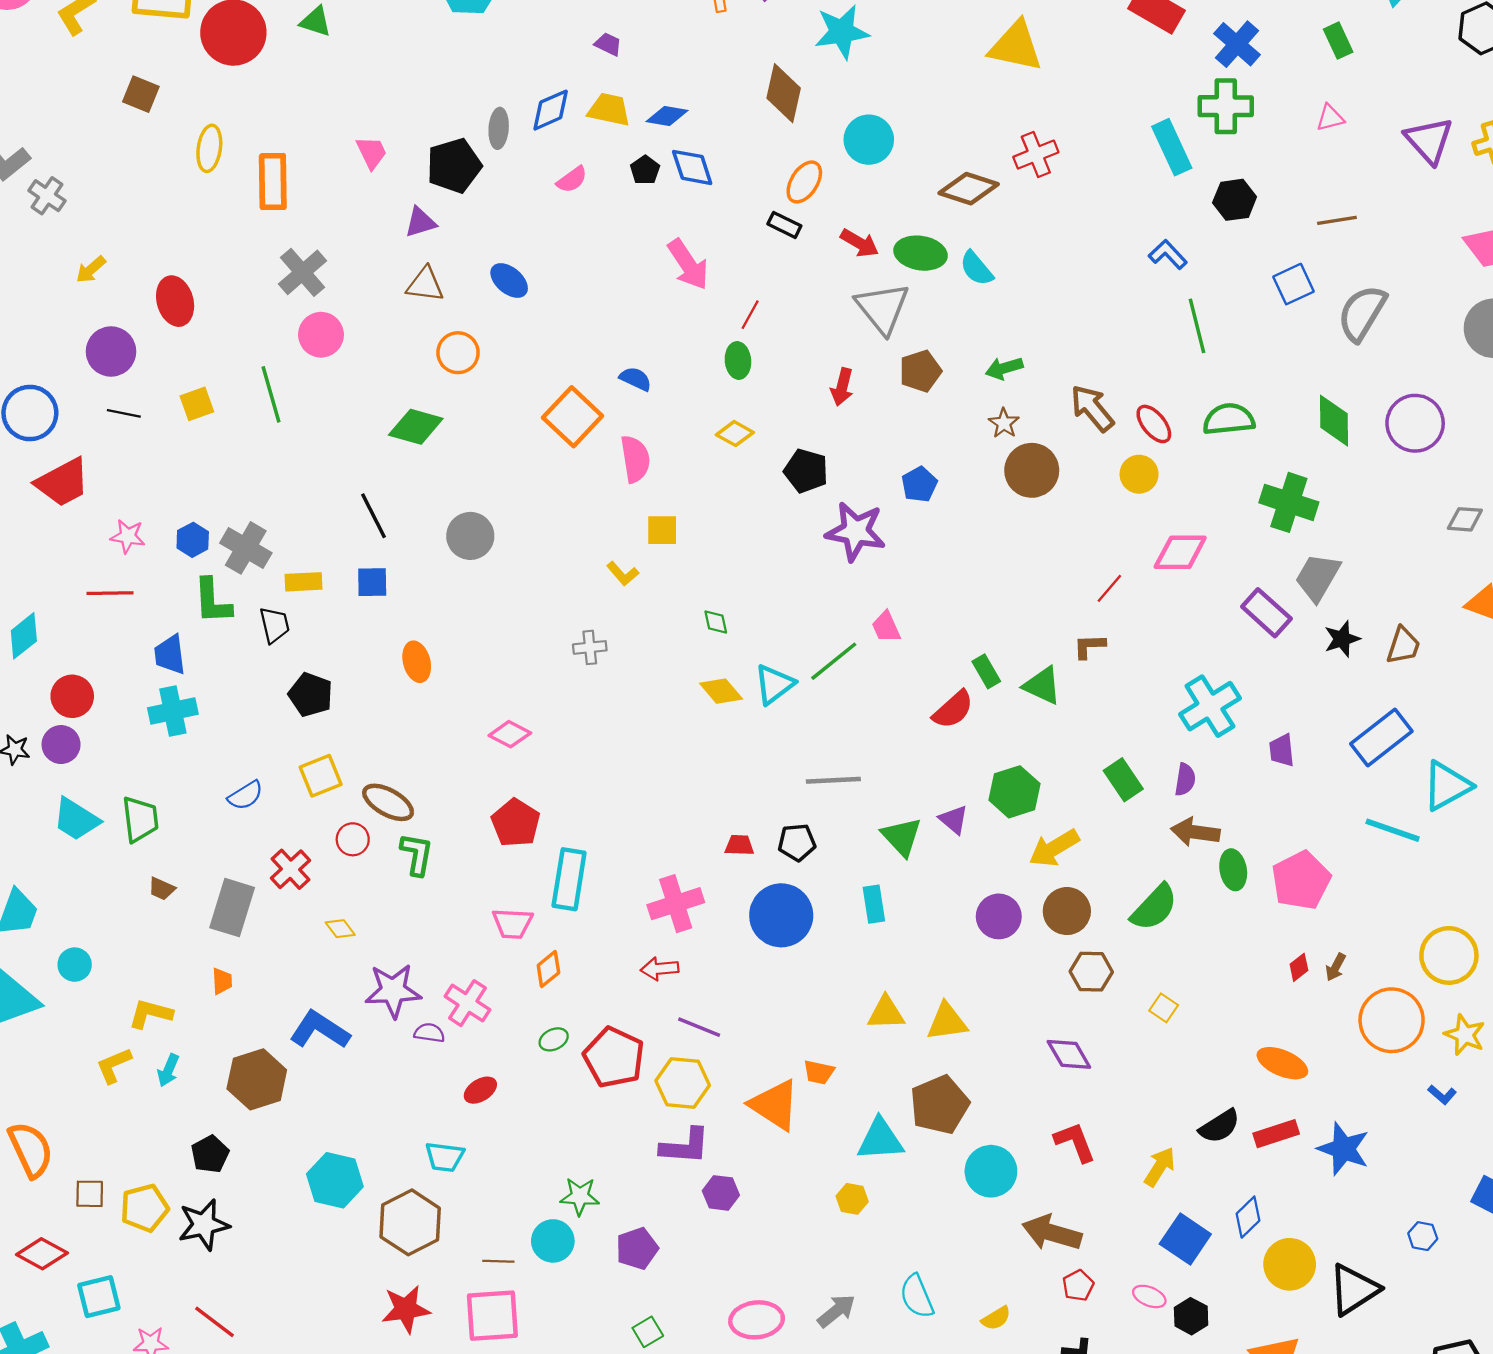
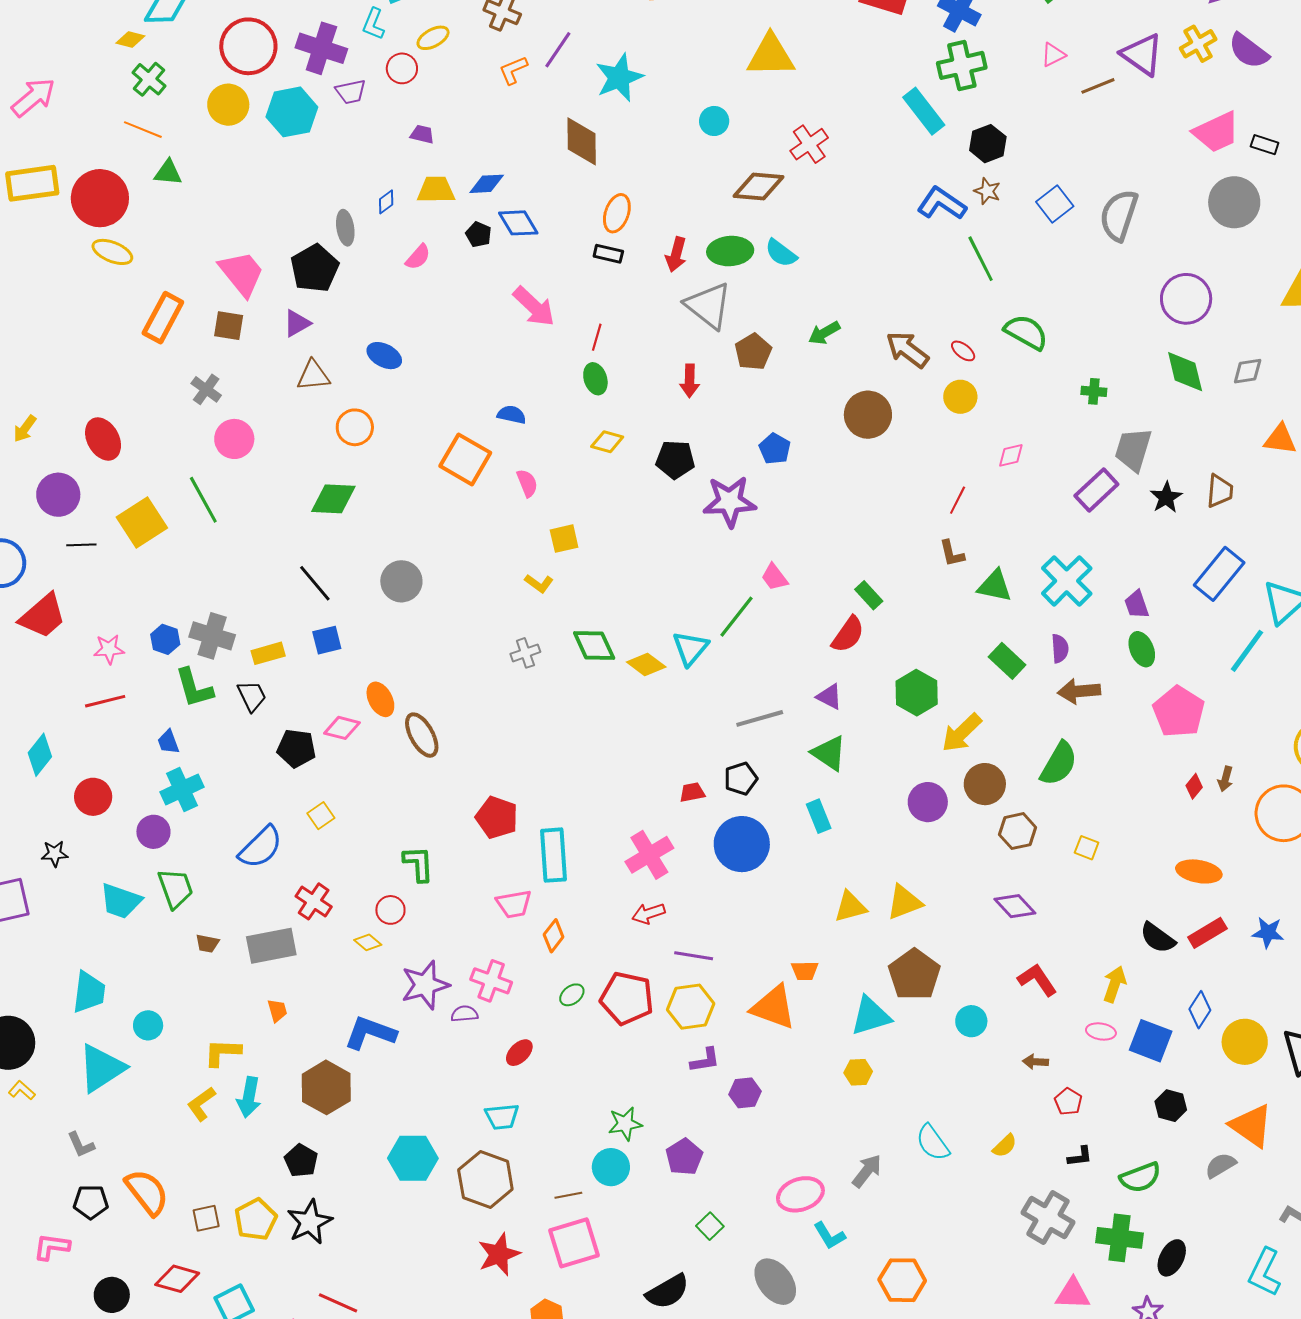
brown square: (141, 94) -> (229, 326), moved
blue diamond: (551, 110) -> (386, 202), size x0.6
cyan circle: (869, 140) -> (714, 121), moved, size x0.7
yellow ellipse: (209, 148) -> (112, 252), moved, turned -63
pink trapezoid: (372, 153) -> (242, 273), size x1.6
orange rectangle: (273, 182) -> (163, 318), turned 42
brown line: (1337, 220) -> (1098, 86), moved
red arrow: (860, 243) -> (676, 254), turned 88
blue L-shape: (1168, 255) -> (942, 204), size x1.4
gray cross: (302, 272) -> (206, 389), size x0.7
yellow square: (197, 404) -> (142, 522), size x1.6
green semicircle: (1229, 419) -> (1026, 332), turned 48
green diamond: (1334, 421) -> (1185, 372), moved
brown star: (1004, 423) -> (987, 191), moved
red ellipse: (1154, 424) -> (963, 351), size x0.7
pink semicircle: (635, 459) -> (527, 483), size x0.7
green cross: (1289, 502) -> (1094, 391), size x0.5
pink diamond: (1180, 552) -> (1011, 455), size x0.6
purple rectangle: (1266, 613) -> (1096, 490), turned -72
green diamond: (716, 622) -> (594, 645), moved, size x1.8
brown L-shape: (1089, 646) -> (952, 553), turned -88
blue trapezoid: (170, 655) -> (168, 742), size x0.7
green triangle: (1042, 685) -> (995, 586), moved
pink diamond: (510, 734) -> (342, 728), moved
purple circle: (61, 745) -> (153, 832), moved
yellow square: (321, 776) -> (321, 816), size x0.7
blue semicircle: (246, 795) -> (261, 847), size x1.5
brown ellipse: (388, 802) -> (422, 735), moved, turned 45
purple triangle: (954, 820) -> (829, 697), moved
cyan line: (1393, 830) -> (1247, 651), turned -60
red circle: (353, 839) -> (390, 910), moved
green ellipse: (1233, 870) -> (1142, 649), moved
gray rectangle: (232, 908) -> (271, 946), turned 75
cyan arrow: (168, 1070) -> (249, 1097), size x1.4
black semicircle: (1219, 1126) -> (1158, 938), turned 81
purple L-shape: (685, 1146) -> (705, 1060), size x0.7
blue star: (1343, 1149) -> (1268, 933), size x0.7
cyan circle: (991, 1171) -> (971, 1021), size x0.7
brown arrow: (1052, 1233) -> (1035, 1062), size x0.5
pink ellipse: (1149, 1296) -> (1101, 1031), moved

